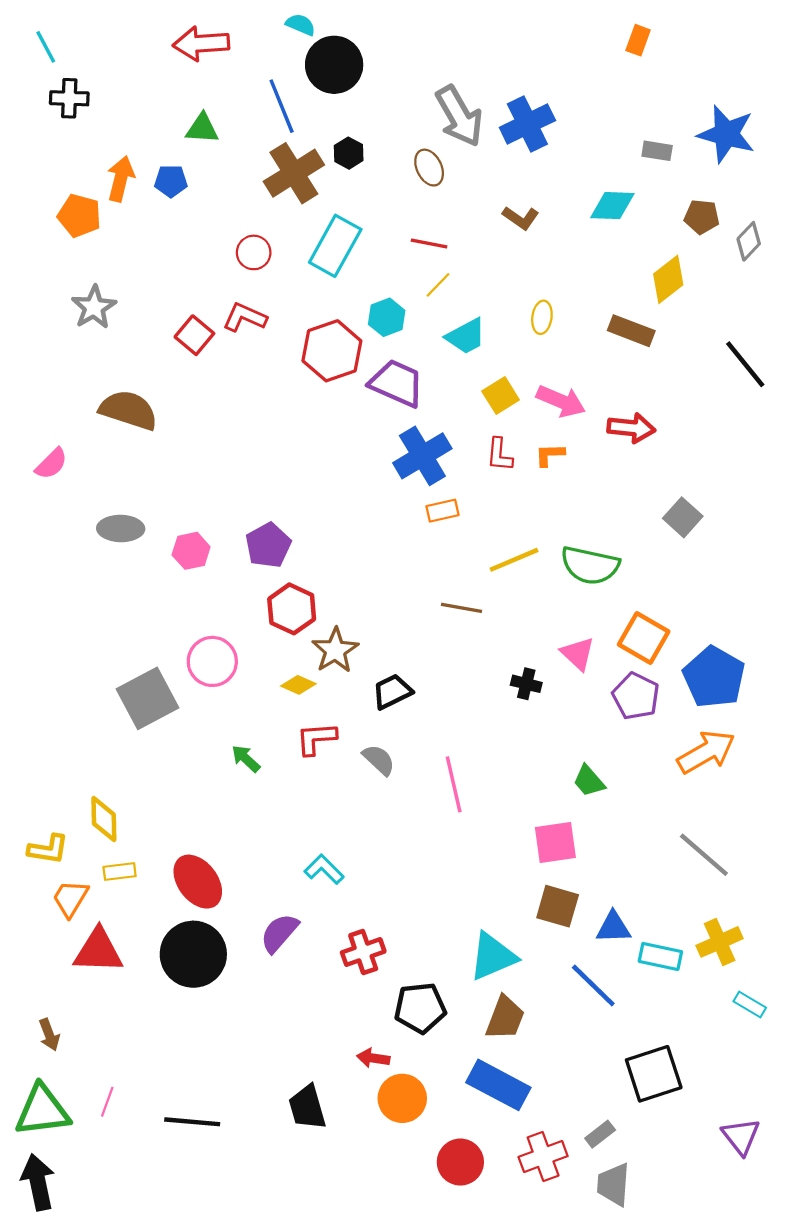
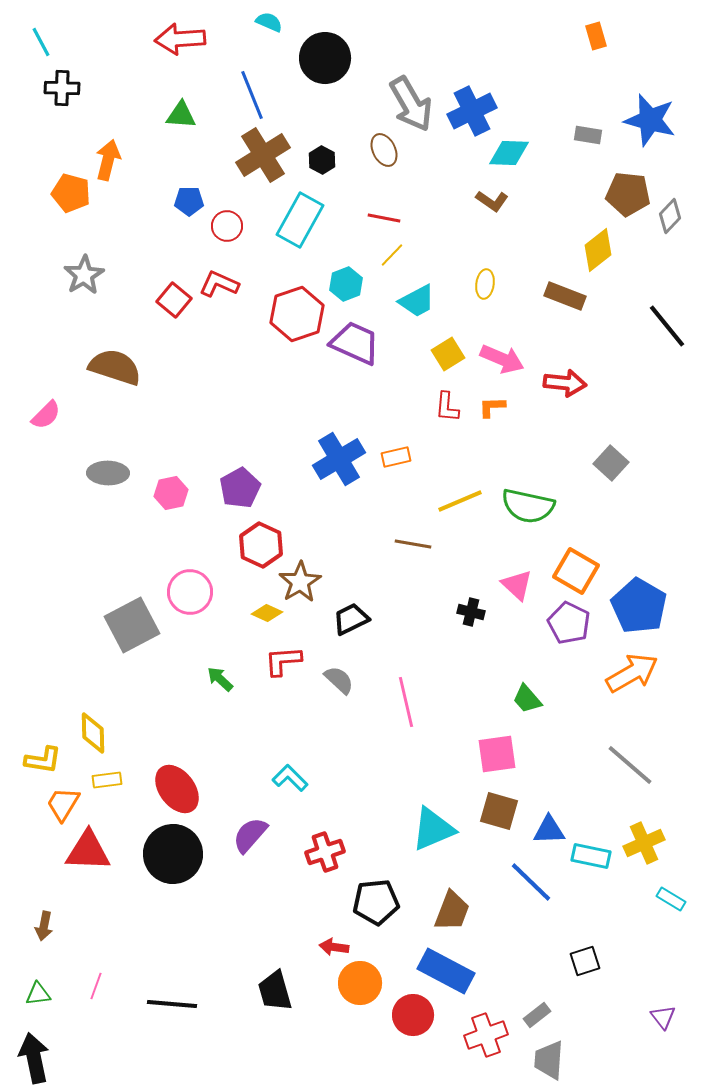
orange rectangle: (638, 40) -> (596, 36), moved, turned -36
black circle: (334, 65) -> (325, 58), moved
black hexagon: (349, 153) -> (322, 160), moved
blue pentagon: (171, 181) -> (189, 201), moved
cyan diamond: (612, 206) -> (509, 153), moved
brown pentagon: (702, 217) -> (628, 194), size x1.4
brown L-shape: (521, 218) -> (492, 201), moved
blue cross: (422, 456) -> (339, 459), moved
cyan triangle: (493, 956) -> (433, 829), moved
brown arrow: (49, 1035) -> (44, 926), turned 32
black square: (654, 1074) -> (585, 961), size x0.6
green triangle: (42, 1111) -> (38, 994), size x0.5
purple triangle: (741, 1136) -> (663, 1017), size x0.7
red circle: (460, 1162) -> (413, 1015), moved

